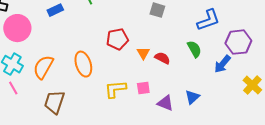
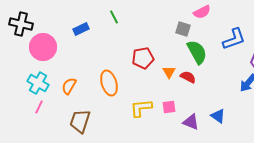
green semicircle: (194, 49) -> (197, 52), moved, size x1.4
orange semicircle: (43, 67) -> (69, 86), size x0.7
pink line: (13, 88) -> (39, 107), turned 56
blue triangle: (192, 97) -> (218, 116), turned -42

